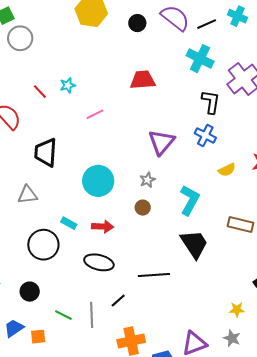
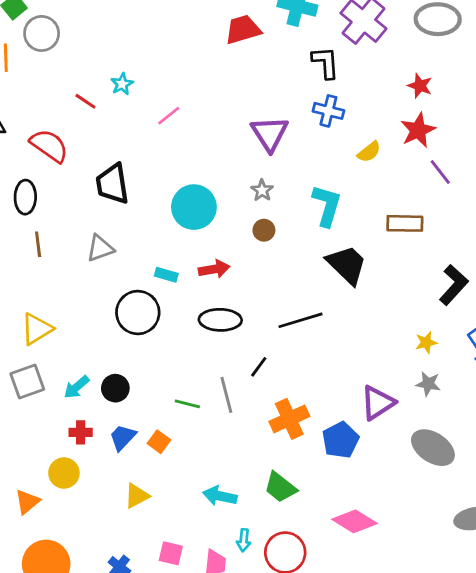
red trapezoid: (143, 80) -> (243, 30), moved
black circle: (30, 292) -> (115, 388), moved
orange square: (38, 337) -> (159, 442), turned -35

